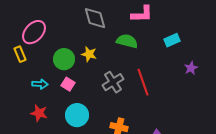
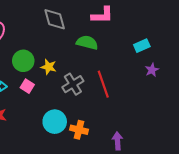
cyan rectangle: (172, 40) -> (142, 46), moved
yellow star: (89, 54) -> (49, 67), moved
cyan circle: (77, 115) -> (55, 122), moved

